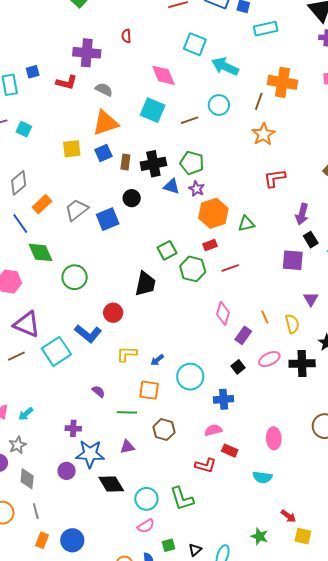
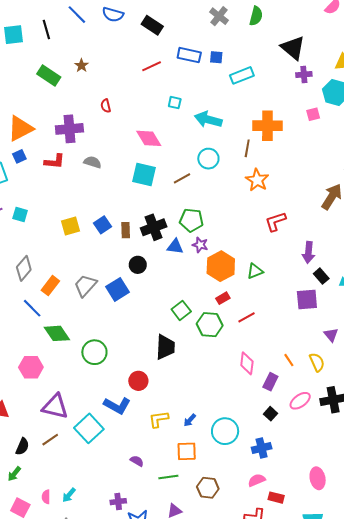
cyan square: (195, 44) -> (175, 103), size x0.6
orange triangle: (105, 123) -> (20, 128), moved

